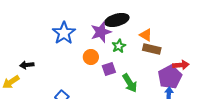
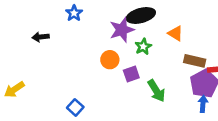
blue star: (64, 33) -> (74, 13), moved, size x0.6
brown rectangle: (152, 49) -> (195, 61), moved
black arrow: (27, 65) -> (41, 37), moved

